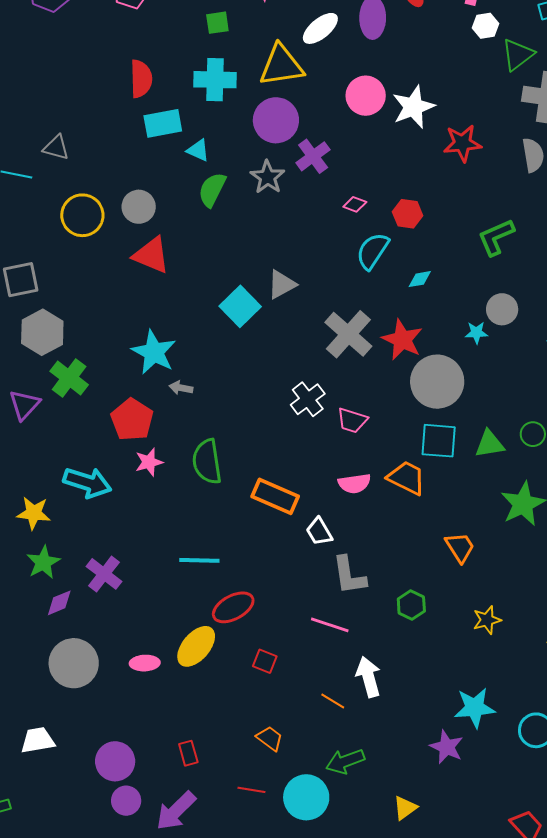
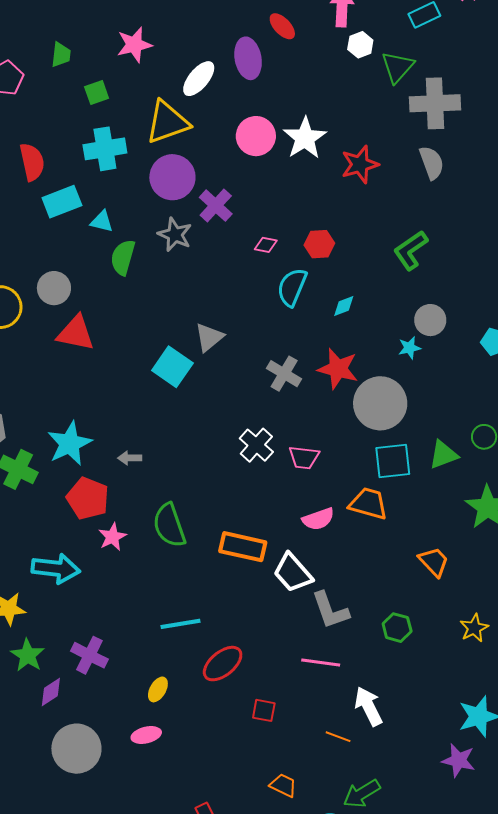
gray cross: (348, 334) -> (284, 374), size x0.7
cyan star: (154, 352) -> (70, 444), moved, turned 30
white trapezoid: (319, 532) -> (293, 573), size x1.4
yellow ellipse: (196, 646) -> (158, 689), moved, size x0.6

